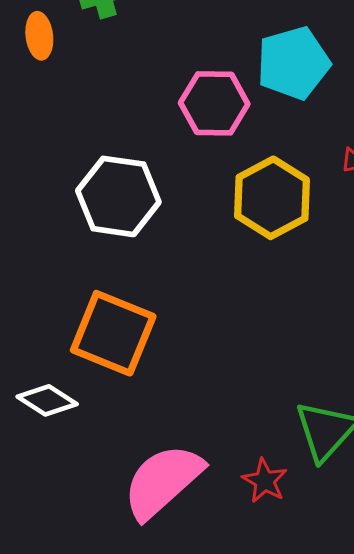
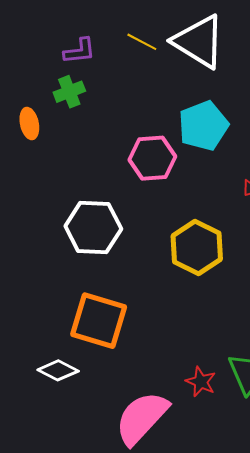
yellow hexagon: (272, 198) -> (197, 248), moved
red star: (265, 481) -> (201, 382), moved

